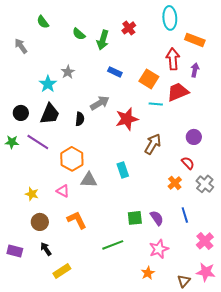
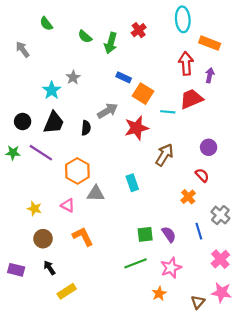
orange square: (149, 79) -> (143, 94), moved
gray cross: (205, 184) -> (220, 215), moved
green line: (113, 245) -> (135, 263), moved

